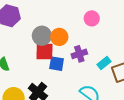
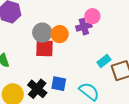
purple cross: (79, 54) -> (84, 27), moved
blue square: (57, 64) -> (59, 84), moved

